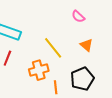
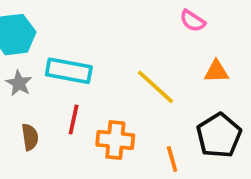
orange triangle: (86, 45) -> (216, 71), turned -32
orange cross: (39, 70) -> (115, 140), moved, turned 30

